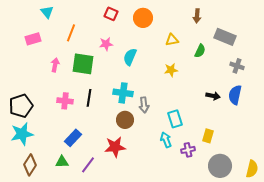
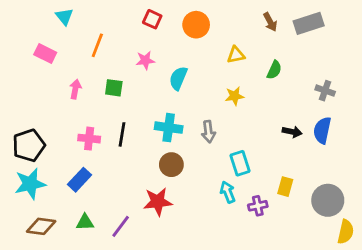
brown arrow: (197, 16) -> (270, 22), turned -32
gray rectangle: (225, 37) -> (309, 23), moved, turned -40
pink rectangle: (33, 39) -> (45, 54), turned 42
green square: (83, 64) -> (114, 88), size x0.6
gray arrow: (144, 105) -> (208, 132), moved
blue rectangle: (73, 138) -> (79, 180), moved
brown diamond: (30, 165) -> (41, 226), turned 65
gray circle: (220, 166) -> (328, 200), moved

